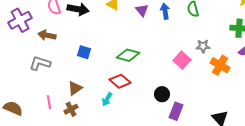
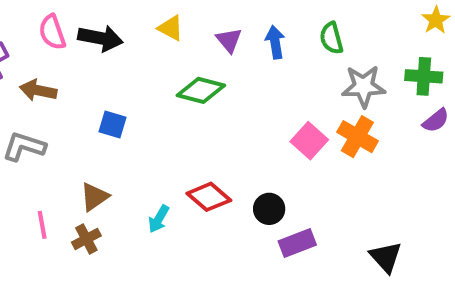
gray star: (203, 46) -> (364, 86), moved, size x1.5
green diamond: (128, 55) -> (201, 90), moved
orange cross: (220, 65) -> (357, 137), moved
red diamond: (120, 81) -> (209, 197), moved
purple rectangle: (176, 111) -> (297, 243), turned 48

